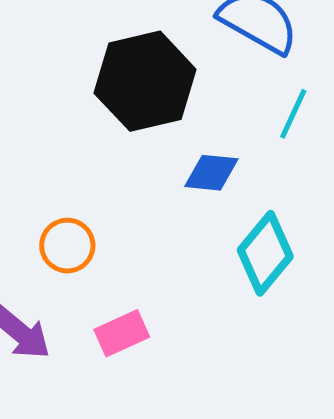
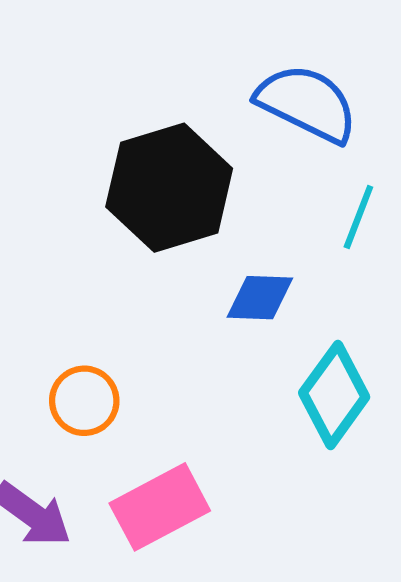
pink rectangle: (122, 333) -> (160, 507), size x1.4

